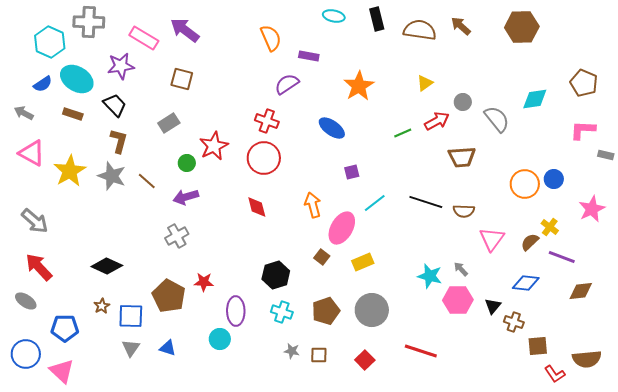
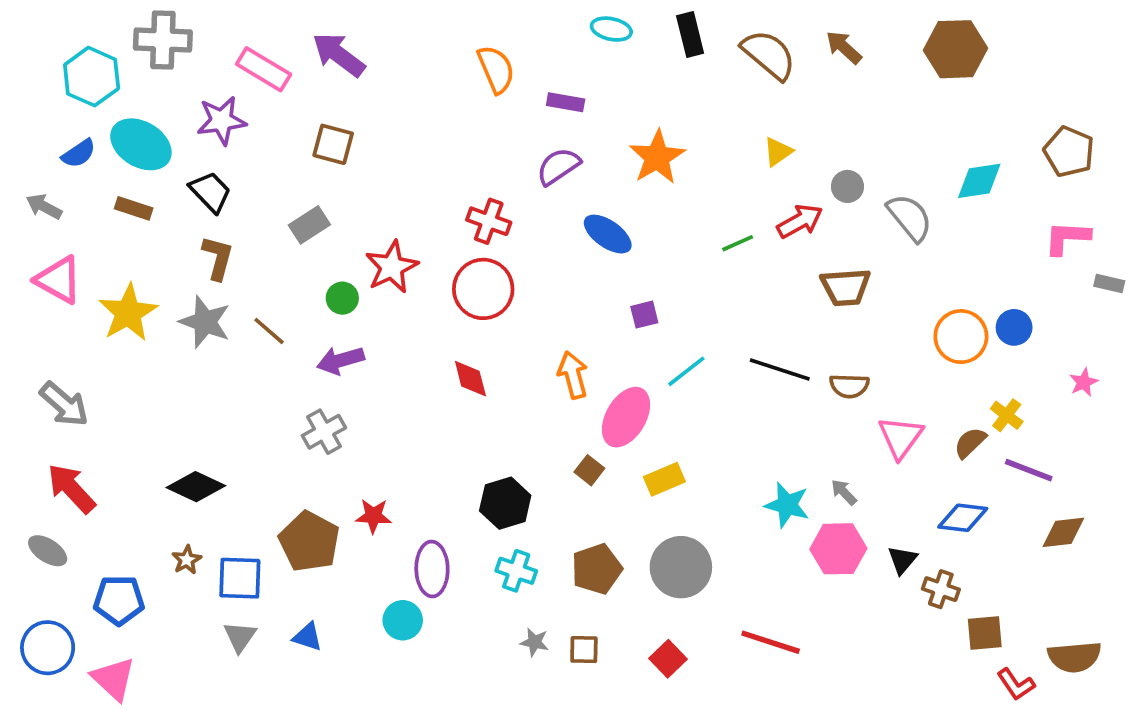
brown semicircle: (420, 30) -> (769, 55), turned 32
purple semicircle: (287, 84) -> (558, 166), moved
pink star: (592, 209) -> (1084, 382), size x0.6

